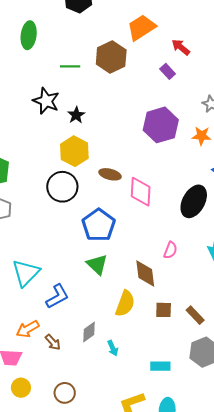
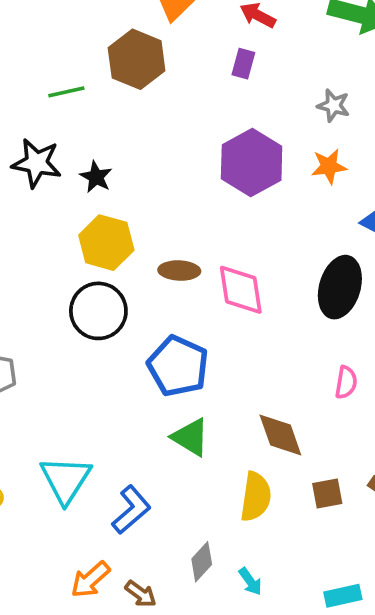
purple rectangle: (168, 71) -> (243, 64), turned 70
pink semicircle: (170, 250) -> (346, 382), moved

